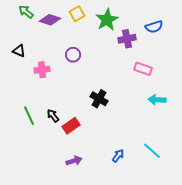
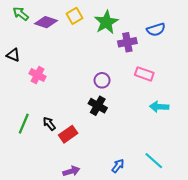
purple circle: (73, 55) -> (102, 80), moved
pink cross: (42, 70) -> (38, 75), turned 35
green line: (29, 116) -> (24, 124), turned 48

